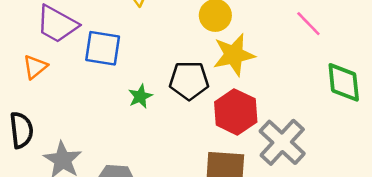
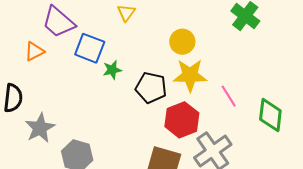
pink line: (308, 24) -> (229, 96), moved
green star: (140, 96) -> (112, 70), moved

